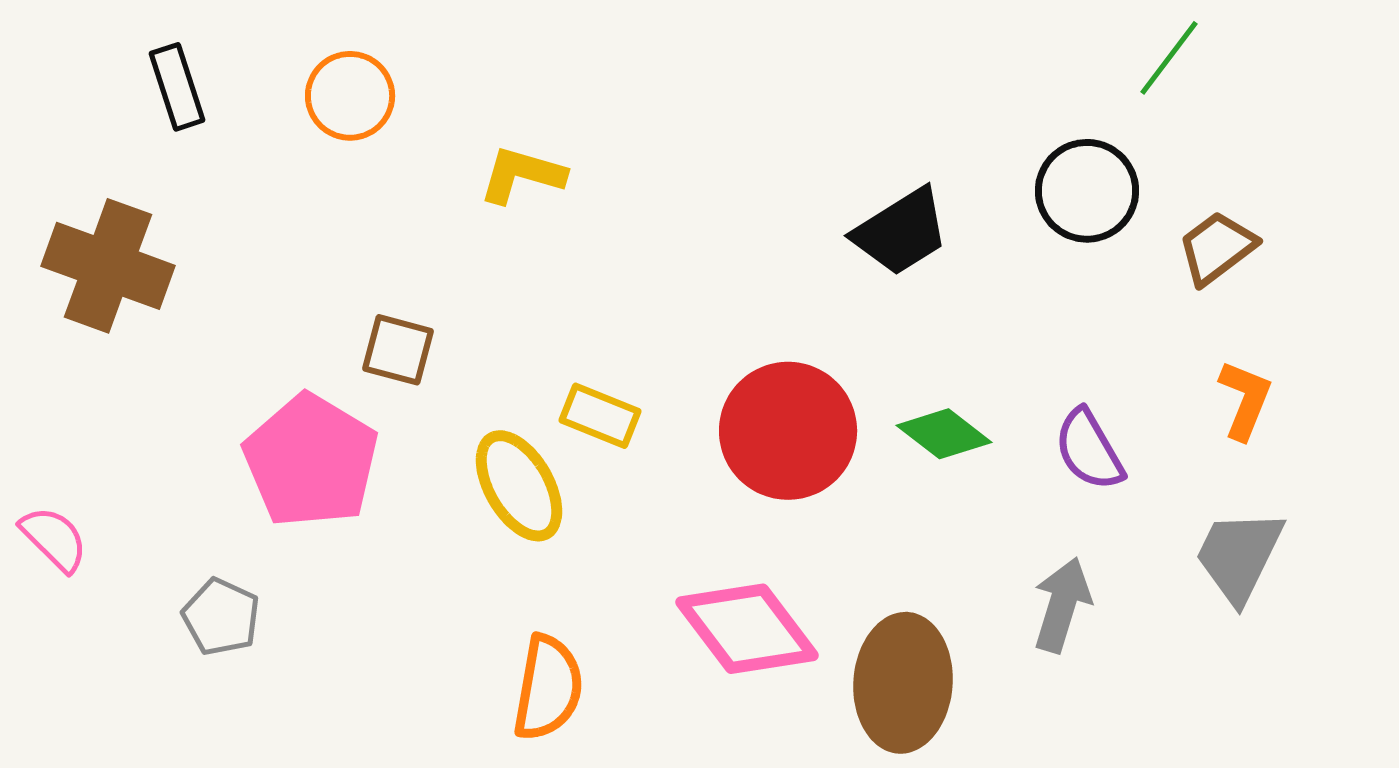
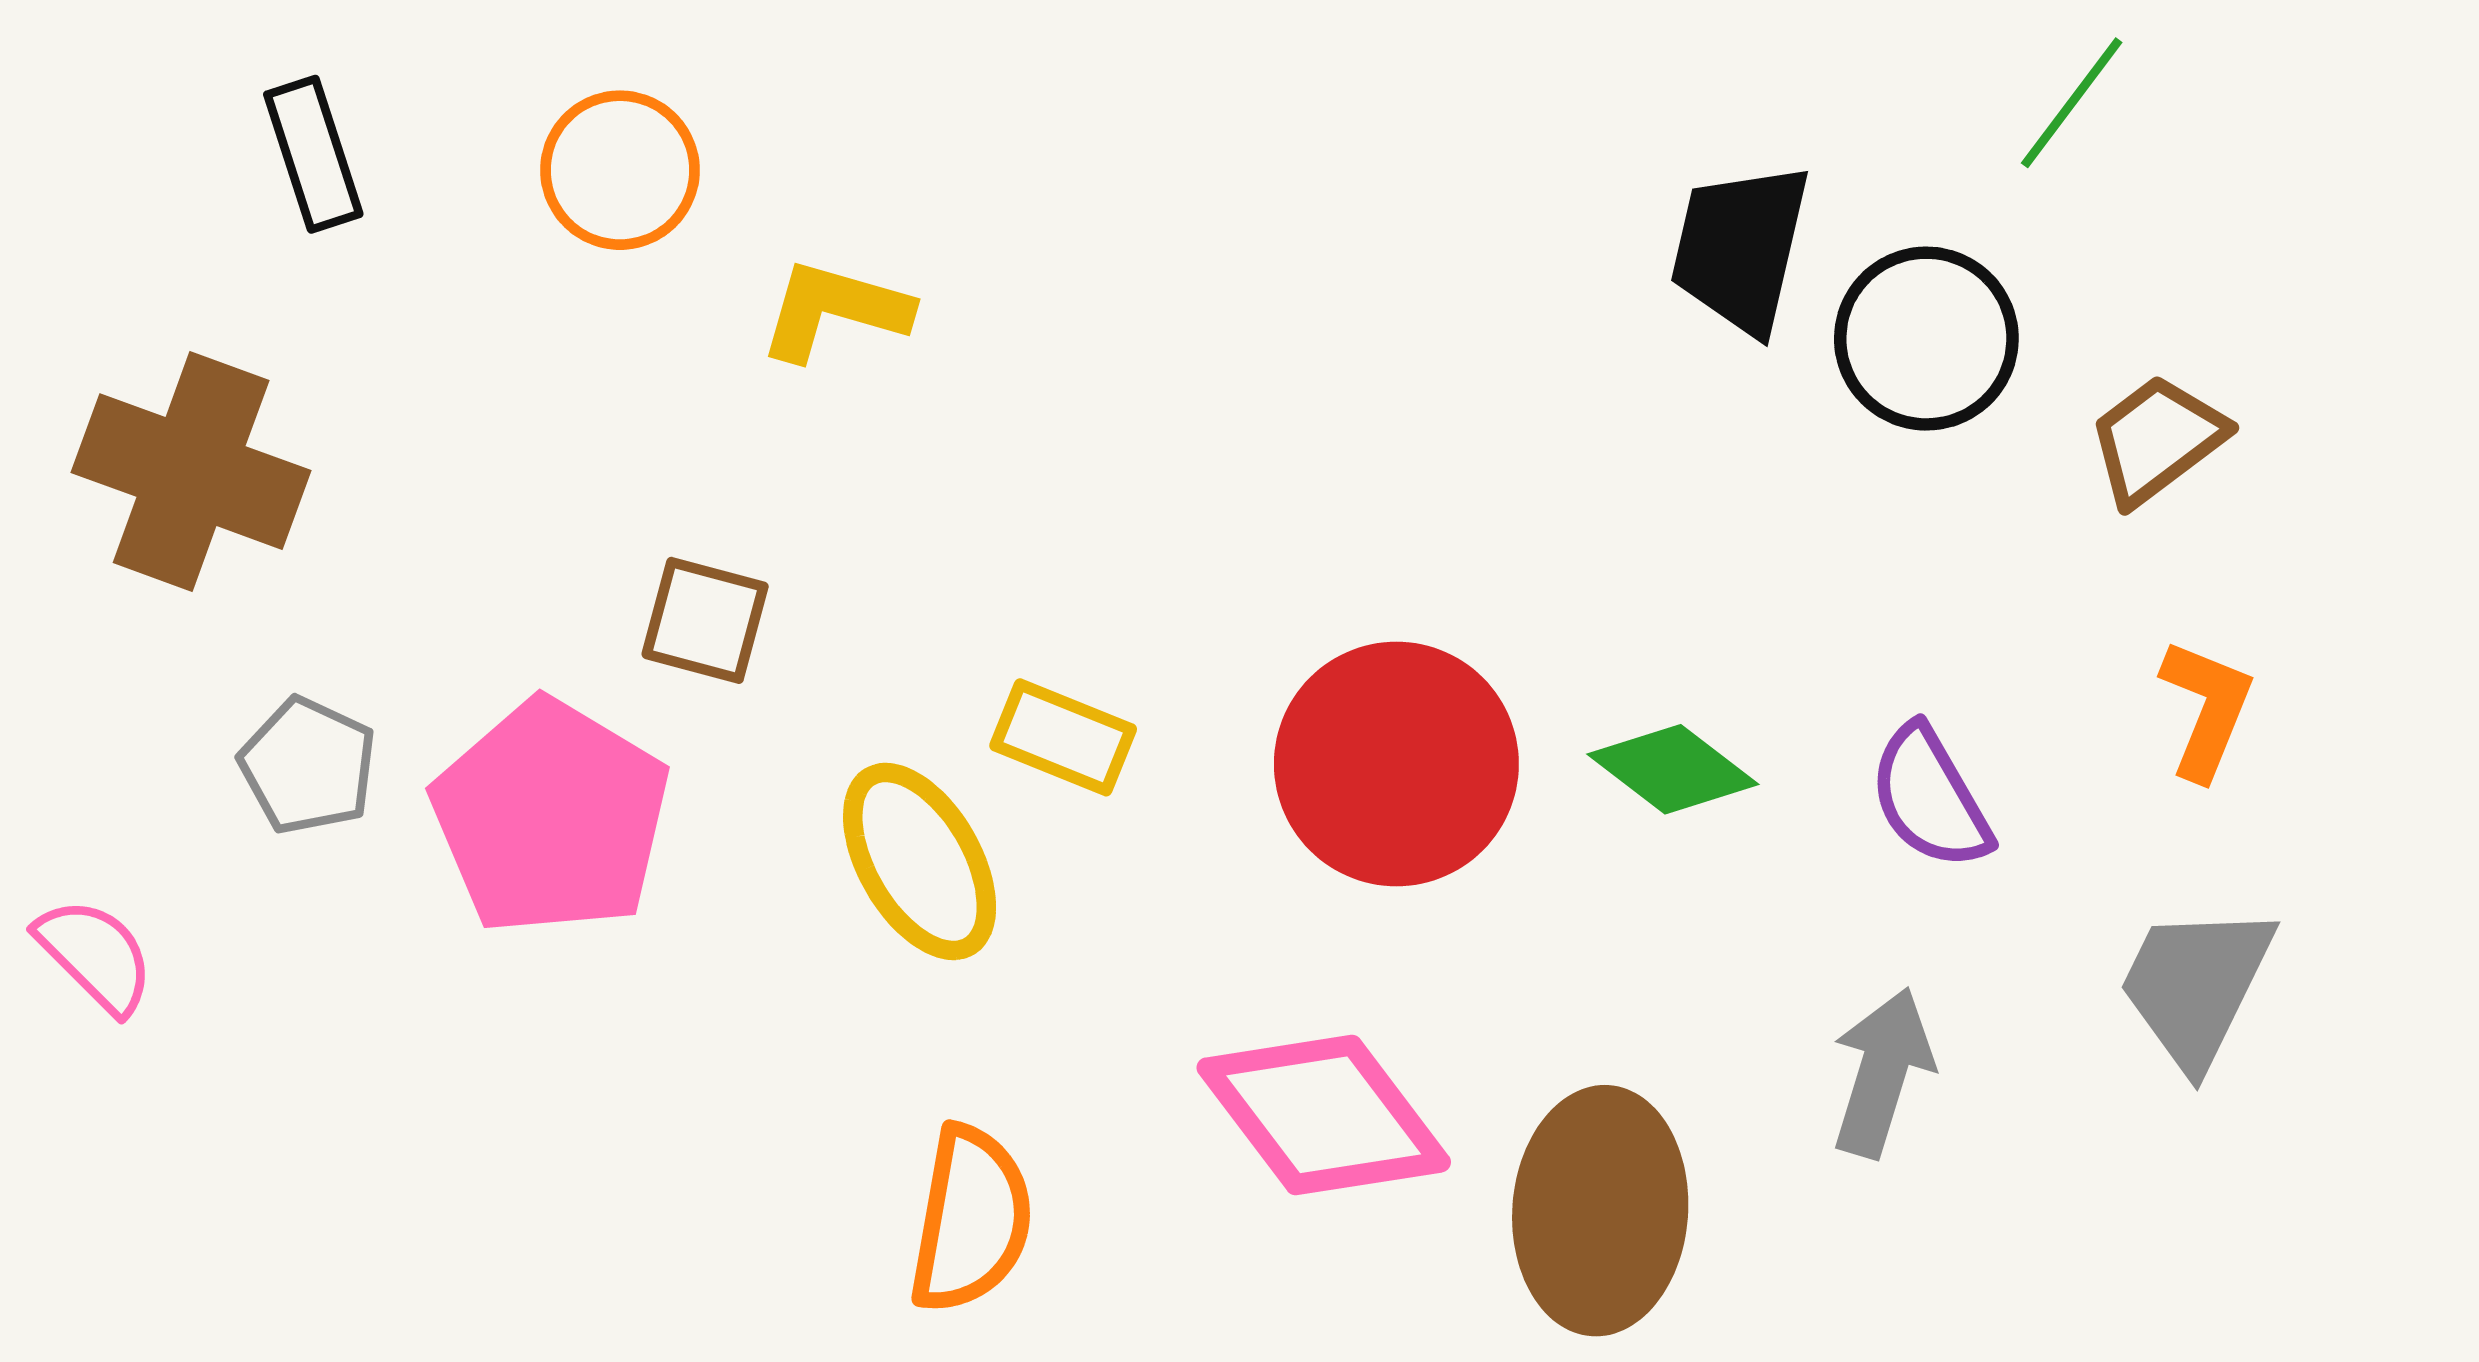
yellow L-shape: (522, 175) -> (834, 310), moved
black trapezoid: (901, 232) -> (1740, 248), moved, turned 135
gray pentagon: (221, 617) -> (308, 766), moved

